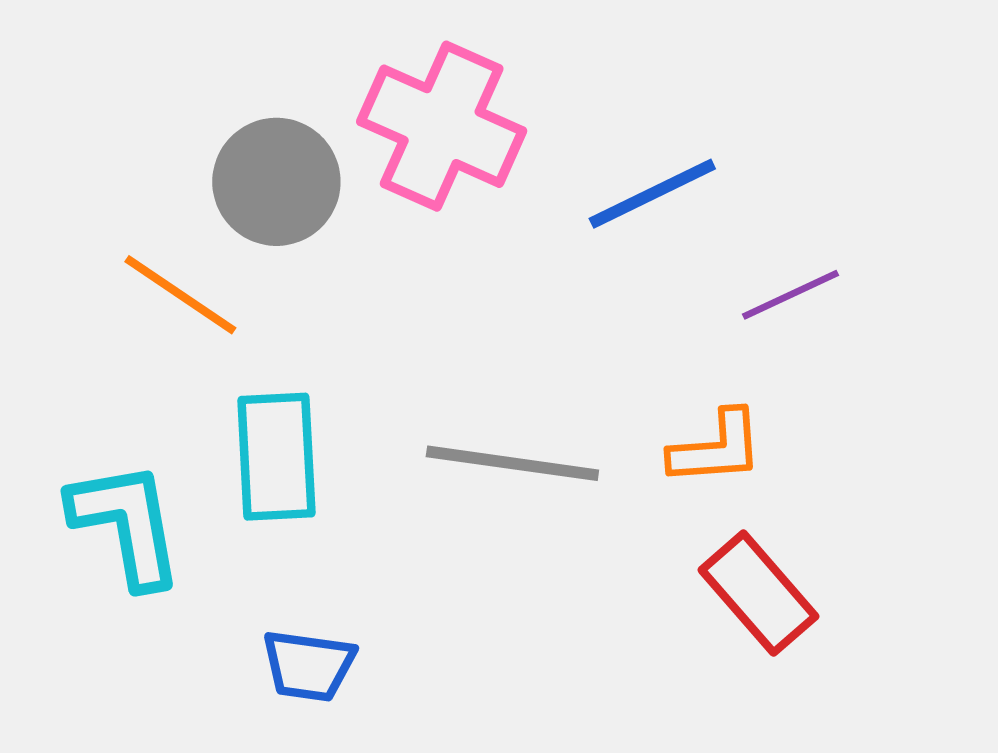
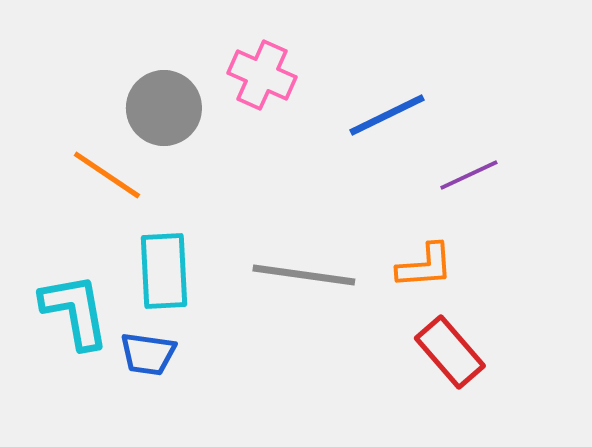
pink cross: (442, 126) -> (262, 75), size x0.7
blue trapezoid: (308, 666) -> (148, 354), moved

